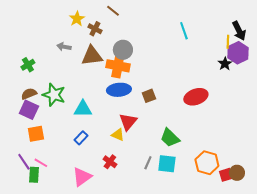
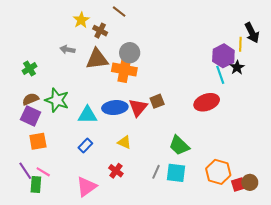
cyan line: (184, 31) -> (220, 75), moved
purple hexagon: (238, 53) -> (223, 56), moved
blue ellipse: (119, 90) -> (115, 108), moved
red triangle: (128, 122) -> (138, 108), moved

